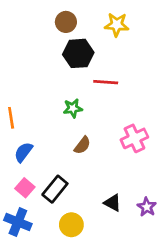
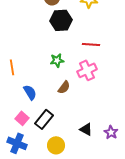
red line: (106, 82) -> (91, 44), moved
pink cross: (134, 138) -> (87, 70), moved
blue semicircle: (23, 152) -> (30, 92), moved, turned 112

